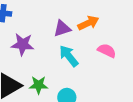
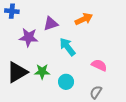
purple triangle: (62, 28) -> (51, 24), moved
pink semicircle: (107, 51) -> (99, 65), moved

